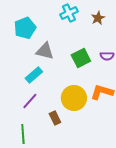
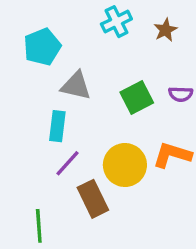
cyan rectangle: (34, 75) -> (57, 126), turned -42
purple line: (30, 101) -> (68, 163), moved
brown rectangle: (55, 118) -> (93, 199), size x1.5

